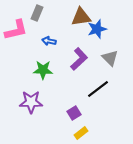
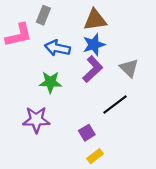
blue star: (97, 29) -> (94, 45), moved
blue arrow: (49, 41) -> (57, 48), size x1.5

